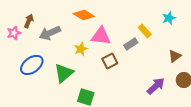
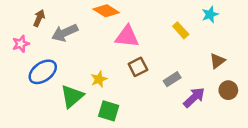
pink star: (14, 33) -> (21, 44), moved
gray rectangle: (131, 44) -> (172, 79), moved
yellow star: (81, 49) -> (99, 79), moved
green triangle: (64, 73) -> (72, 96), moved

